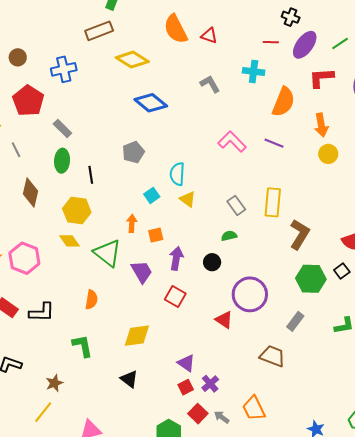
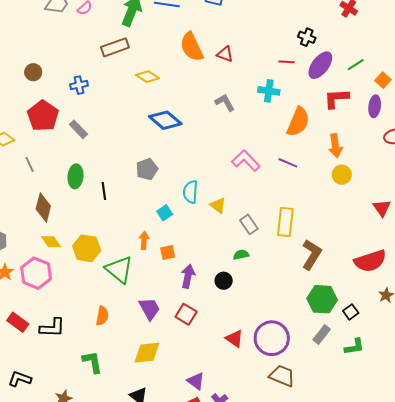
yellow diamond: (132, 60) -> (148, 77), size x0.7
blue cross: (64, 69) -> (79, 85), size x0.7
gray rectangle: (62, 129) -> (78, 129), moved
yellow triangle: (188, 199) -> (218, 205), moved
yellow hexagon: (77, 211) -> (87, 248), moved
yellow diamond: (70, 241) -> (51, 242), moved
black square: (342, 271) -> (351, 312), moved
purple trapezoid: (142, 272) -> (149, 309), moved
purple circle: (250, 294) -> (272, 338), moved
gray rectangle: (295, 321) -> (322, 334), moved

